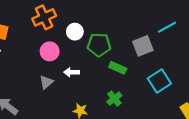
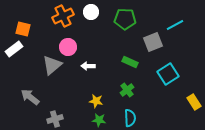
white circle: (75, 32) -> (91, 12), moved
green pentagon: (99, 45) -> (125, 19), moved
gray triangle: (46, 82) -> (52, 65), moved, size x1.5

